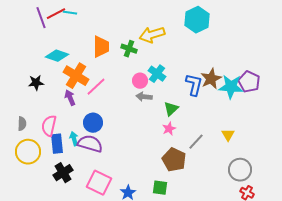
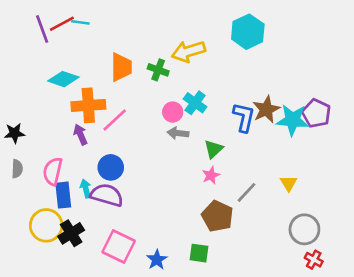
orange cross: (76, 76) -> (88, 105), turned -35
black star: (36, 83) -> (15, 133), moved
yellow circle: (28, 152) -> (46, 225), moved

